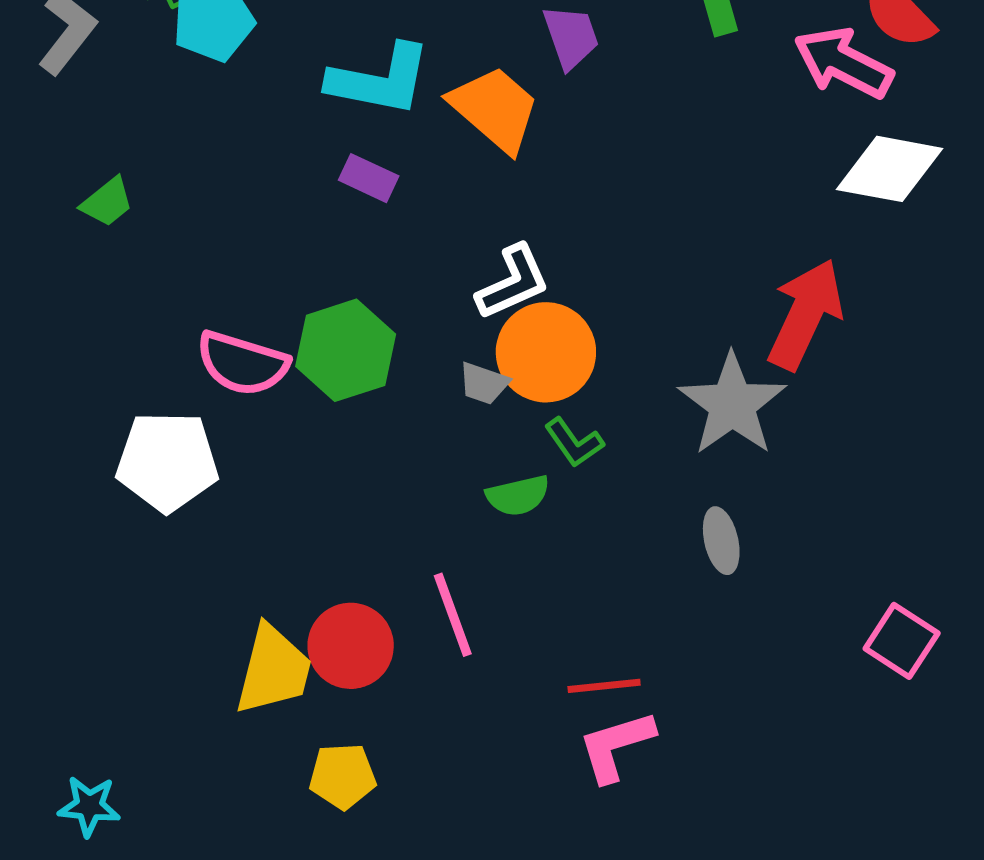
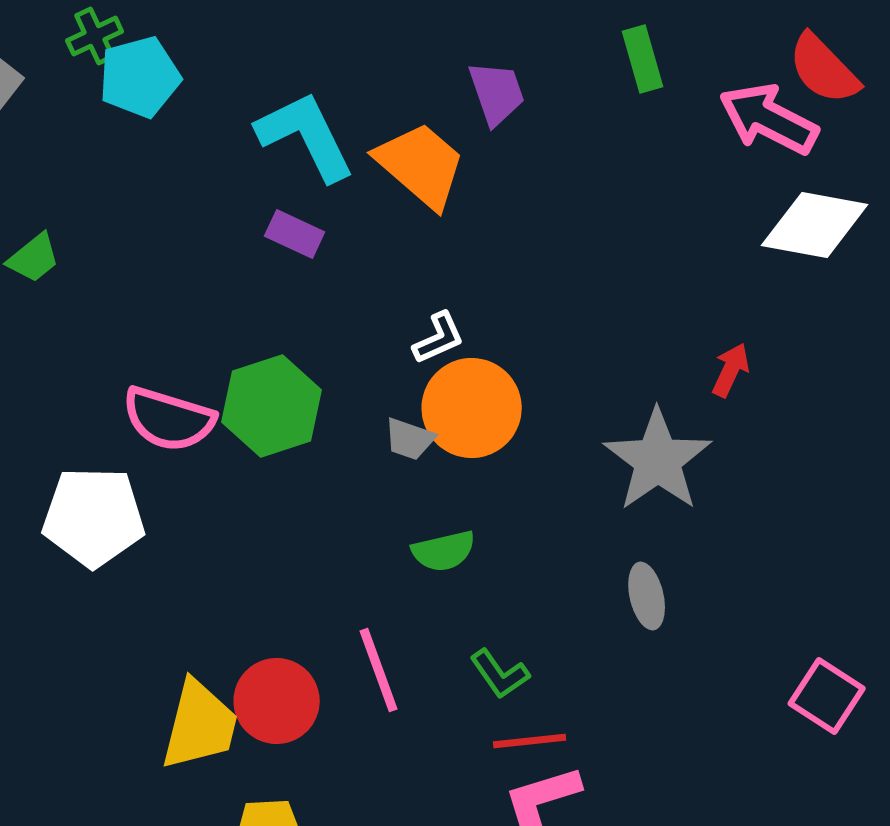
cyan L-shape: (380, 80) -> (306, 136), turned -127
white L-shape: (513, 282) -> (439, 338), size x0.7
red arrow: (805, 314) -> (731, 370), size x0.5
green L-shape: (574, 442) -> (500, 674), moved

